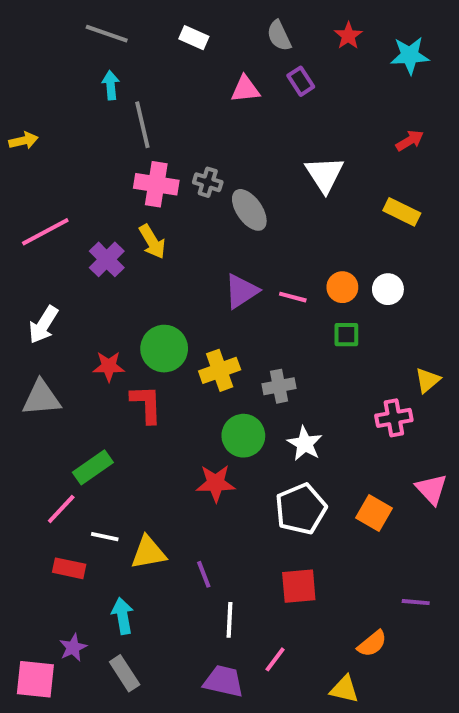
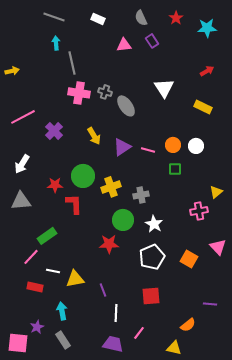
yellow arrow: (152, 242) -> (94, 136), moved

